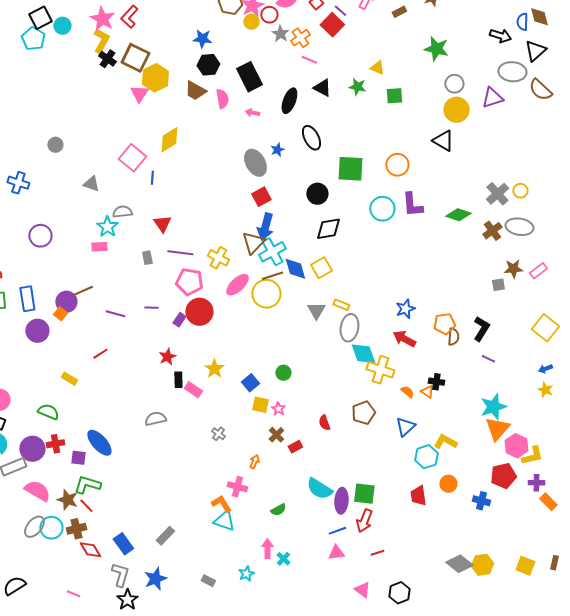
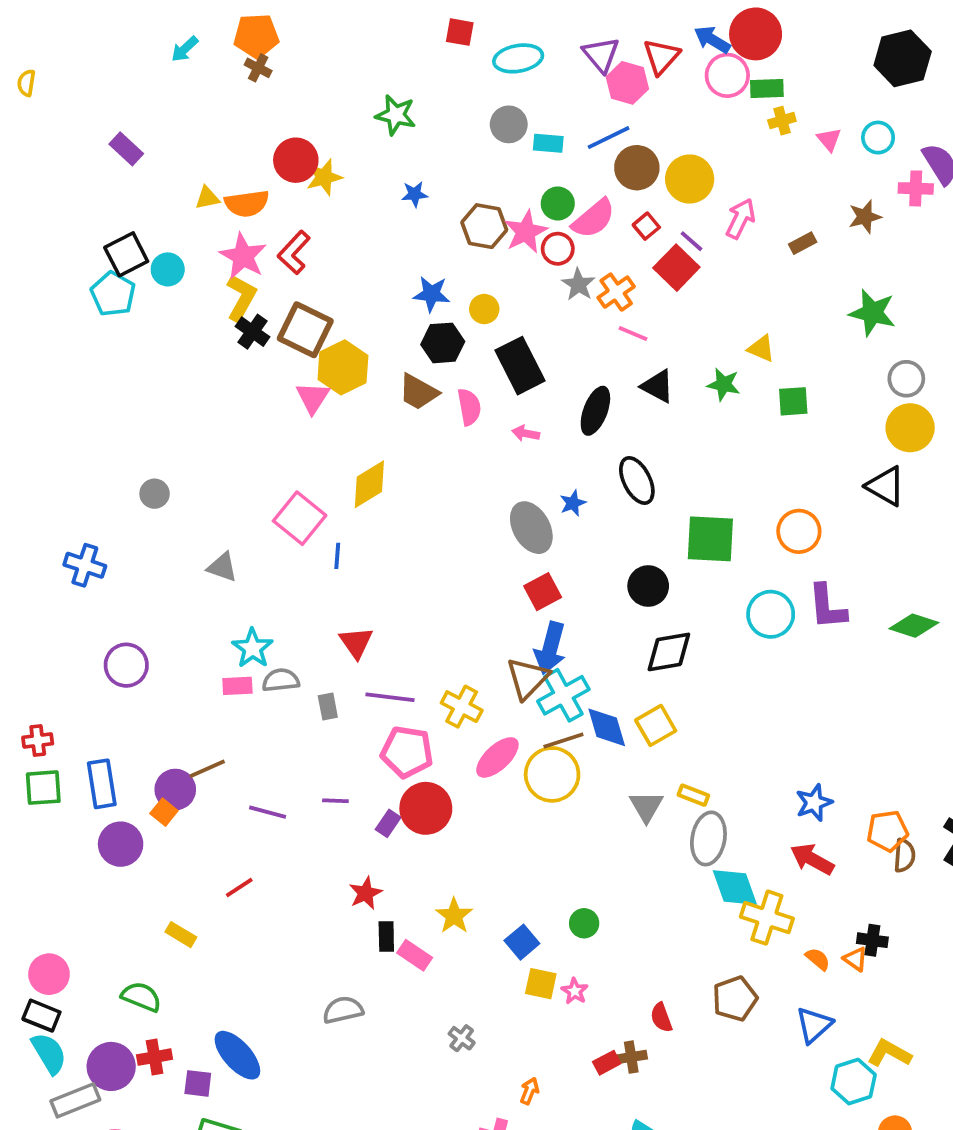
yellow circle: (251, 22) -> (484, 309), moved
gray semicircle: (122, 212) -> (281, 680), moved
brown cross: (276, 435) -> (631, 1057), moved, turned 35

